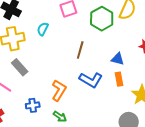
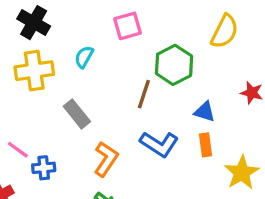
green hexagon: (102, 19) -> (174, 65), moved
gray rectangle: (20, 67) -> (77, 114), moved
blue cross: (33, 105) -> (44, 168), moved

